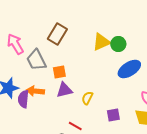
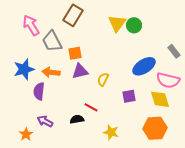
yellow triangle: (101, 42) -> (117, 23), turned -30
blue ellipse: (129, 69) -> (144, 66), moved
purple semicircle: (23, 99) -> (39, 91), moved

